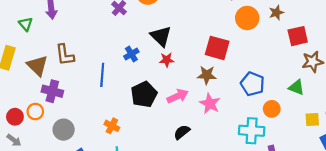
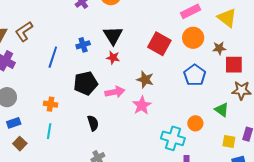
brown star: (276, 13) -> (219, 48), moved
red square: (217, 48) -> (159, 44), moved
brown L-shape: (65, 55) -> (24, 31), turned 50
blue pentagon: (252, 84) -> (195, 75), moved
orange cross: (112, 126) -> (51, 104), turned -32
black semicircle: (182, 132) -> (93, 123), moved, turned 98

